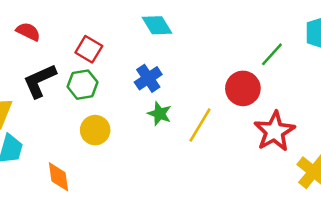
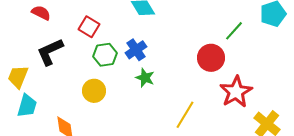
green hexagon: (83, 85) -> (105, 55), moved
yellow line: (200, 125) -> (185, 115), moved

